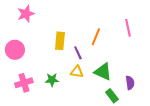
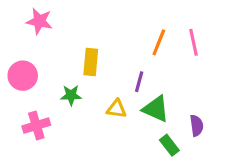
pink star: (26, 14) -> (39, 21), turned 30
orange line: (96, 37) -> (159, 42), moved
purple line: (78, 53) -> (139, 82), moved, turned 40
green star: (52, 80) -> (71, 95), moved

